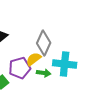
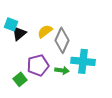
yellow semicircle: (34, 59) -> (45, 31), moved

